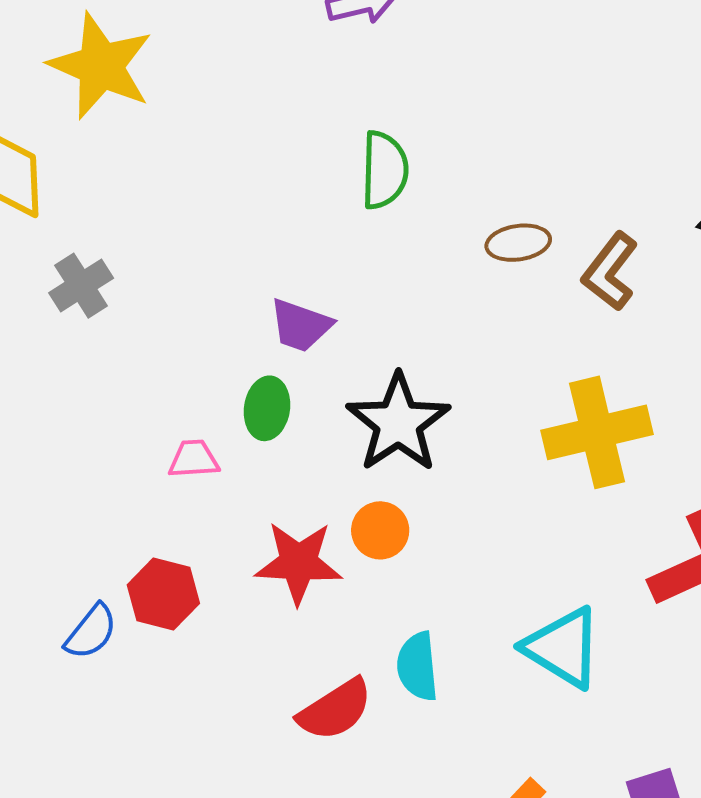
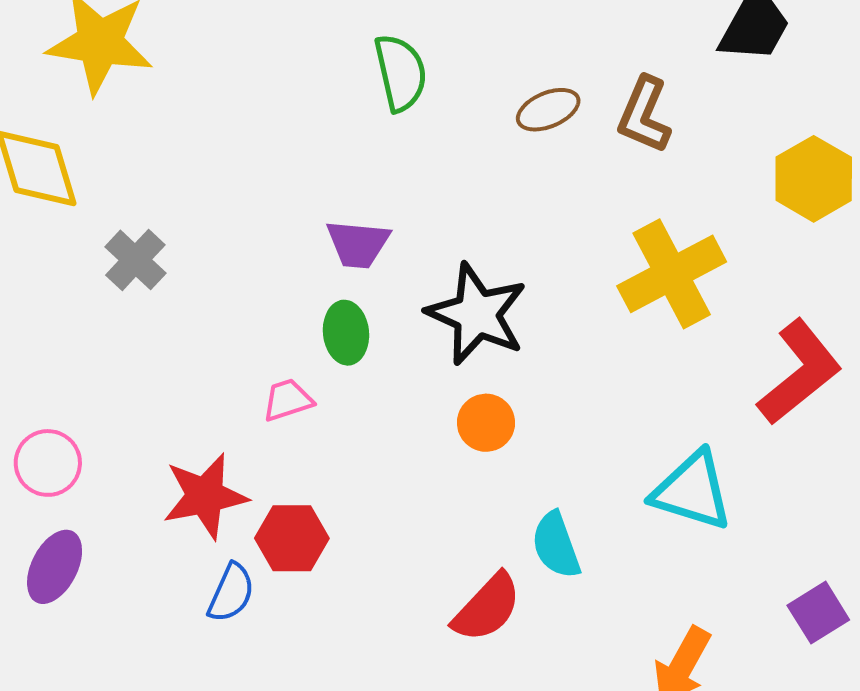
red star: (299, 563) -> (205, 496), moved

